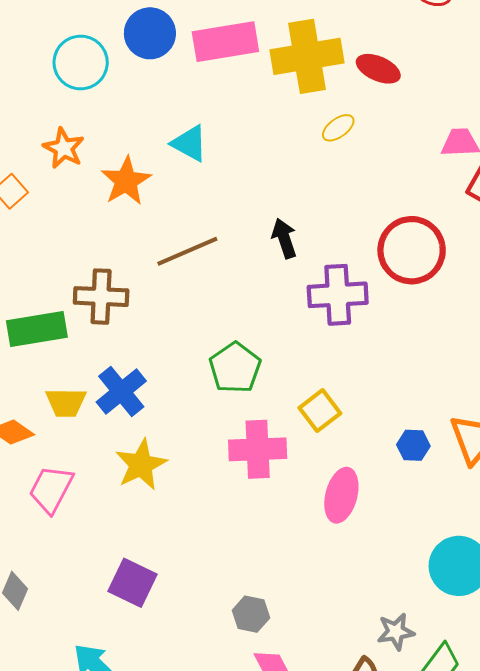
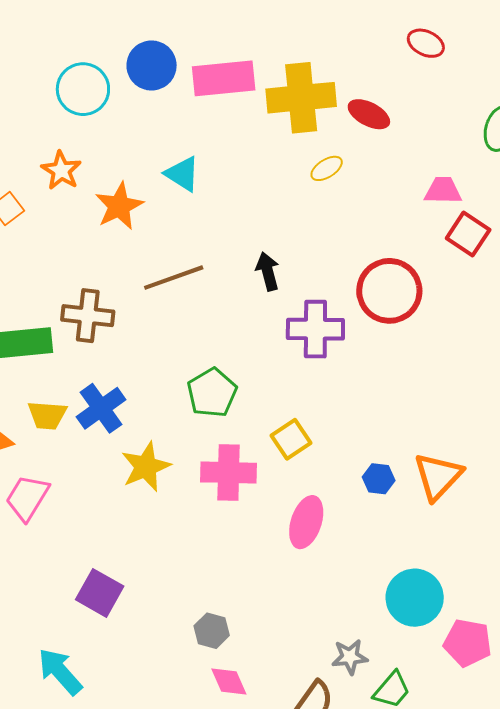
yellow star: (141, 465) -> (146, 467), moved

